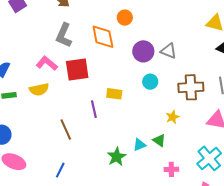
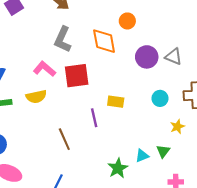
cyan circle: (150, 82) -> (160, 98), moved
green triangle: (159, 140) -> (163, 151), turned 32

